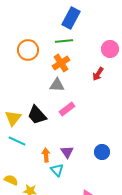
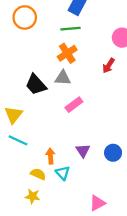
orange circle: (28, 50) -> (25, 17), moved
black trapezoid: (37, 115) -> (36, 85), moved
purple triangle: (67, 152) -> (83, 151), moved
yellow semicircle: (11, 180) -> (38, 174), moved

